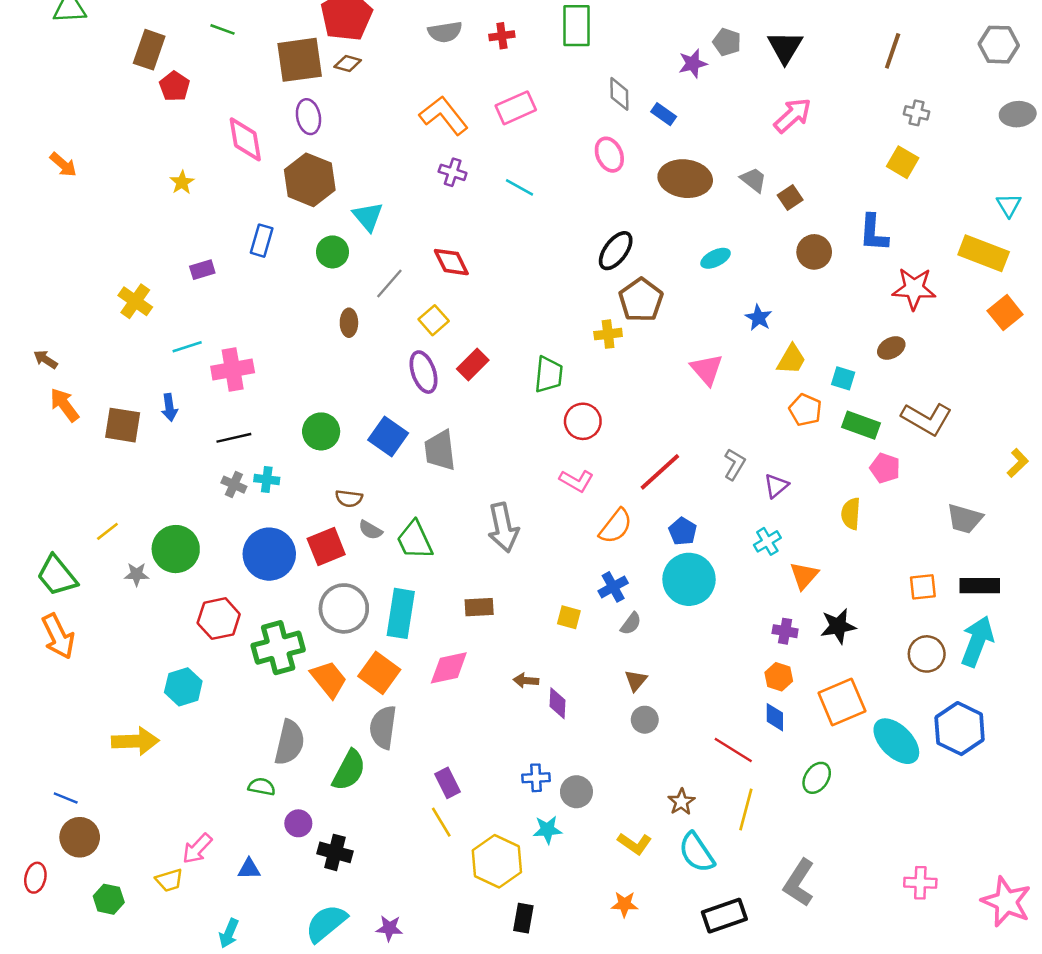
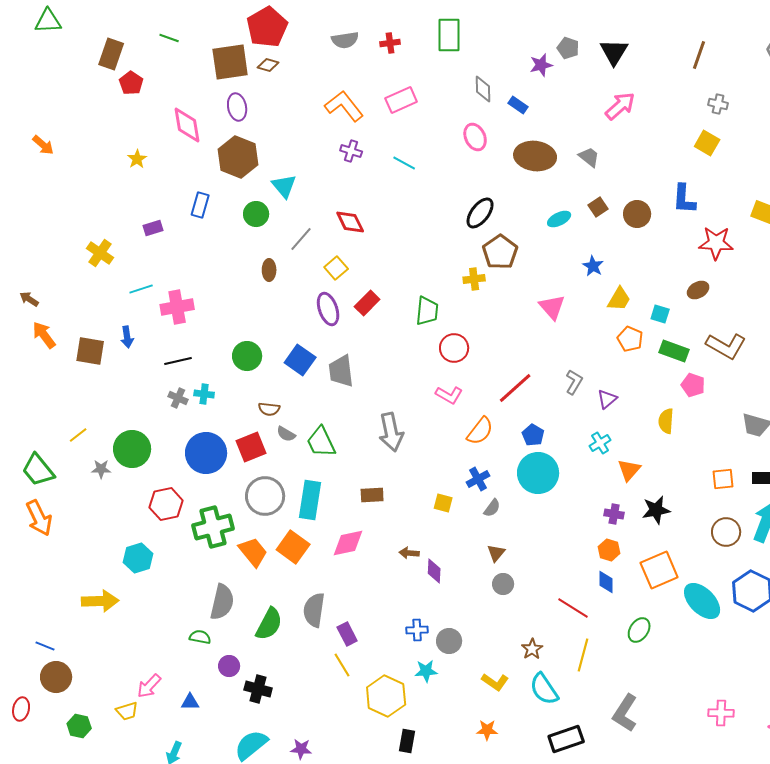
brown square: (790, 198) -> (598, 207), moved
gray semicircle: (383, 727) -> (314, 610), moved

